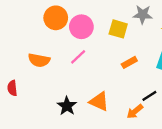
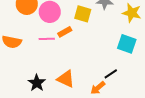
pink line: (78, 57) -> (47, 39), turned 42
orange rectangle: (129, 62) -> (65, 32), moved

